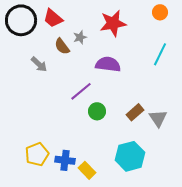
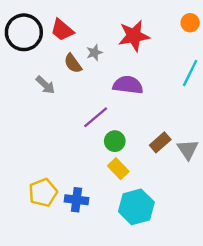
cyan hexagon: (130, 156) -> (136, 207), moved
yellow rectangle: (87, 170) -> (118, 169), moved

